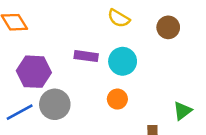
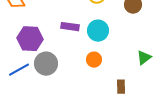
green triangle: (183, 111) -> (144, 58), moved

